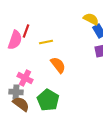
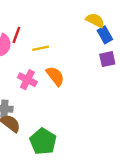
pink cross: (25, 78) -> (27, 80), moved
green pentagon: (48, 100) -> (43, 141), moved

